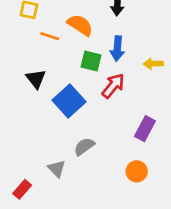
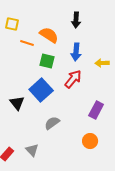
green square: (91, 61) -> (47, 61), moved
black triangle: (36, 79) -> (17, 103), moved
gray triangle: (57, 169) -> (32, 150), moved

